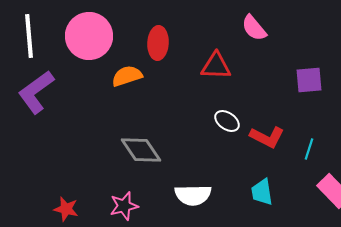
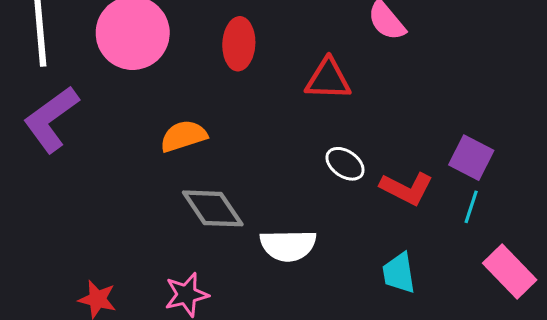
orange semicircle: (127, 76) -> (183, 136), moved
purple square: (309, 80) -> (471, 158), moved, turned 32
white semicircle: (193, 195) -> (288, 245), moved

